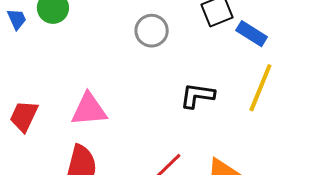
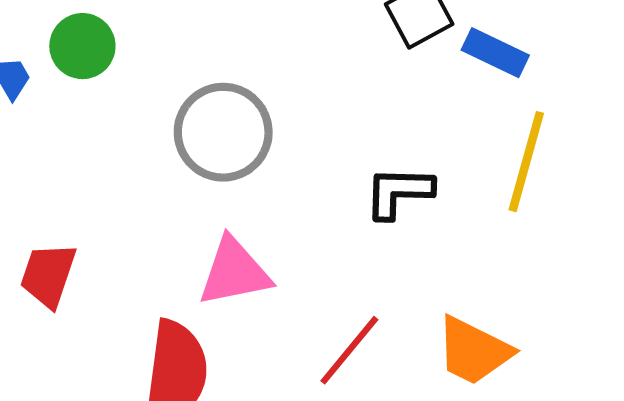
gray circle: (152, 31) -> (223, 132), moved, size x1.4
pink triangle: (89, 109) -> (234, 272), moved

